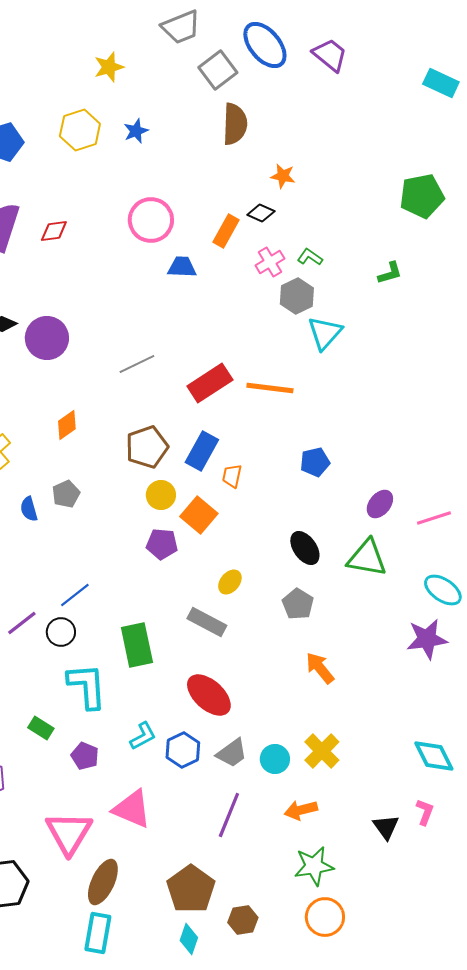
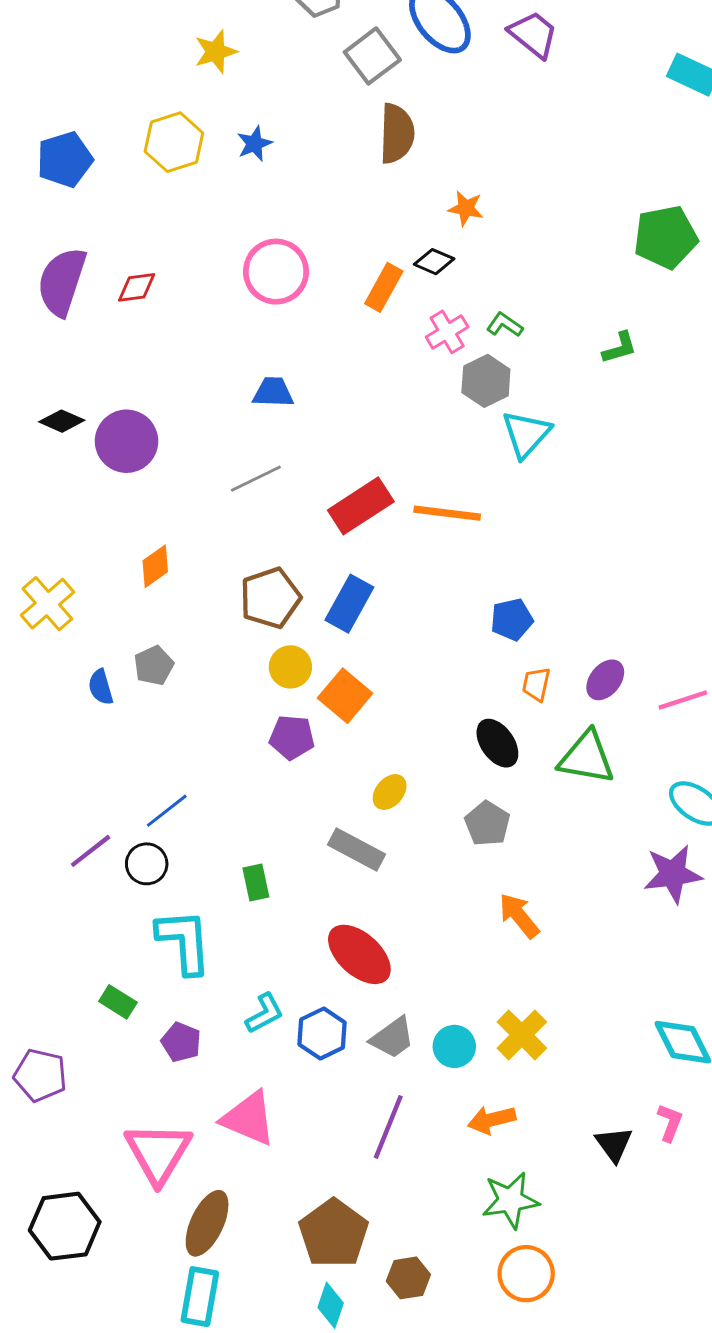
blue trapezoid: (182, 267) -> (273, 392), moved
orange trapezoid: (232, 476) -> (536, 684), moved
green rectangle: (137, 645) -> (256, 883), size x0.6

